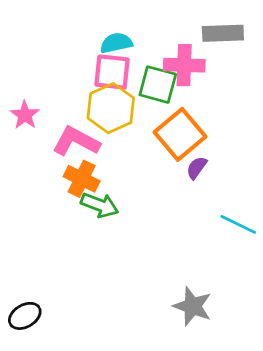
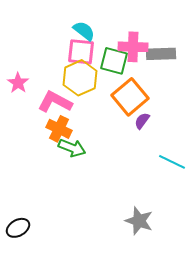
gray rectangle: (223, 33) -> (161, 54), moved
cyan semicircle: (116, 43) -> (84, 31), turned 50

